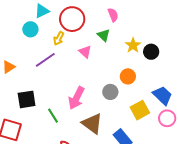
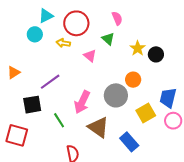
yellow arrow: (59, 38) -> (63, 43), turned 72
purple line: (45, 60) -> (50, 82), moved
gray circle: (110, 92) -> (116, 95), size x1.5
blue trapezoid: (162, 95) -> (168, 98), turned -120

